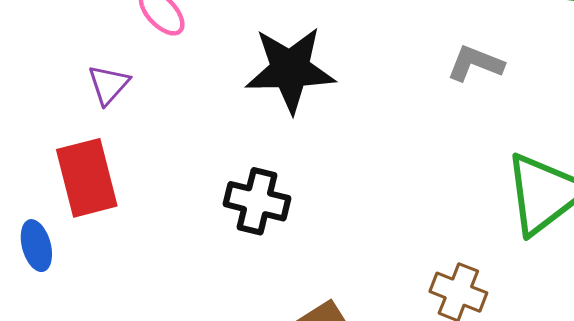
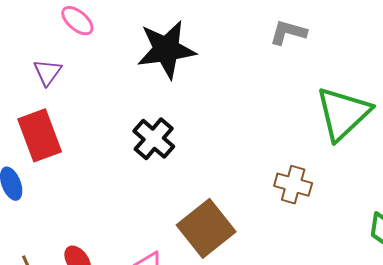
black cross: (257, 201) -> (154, 139), turned 33

